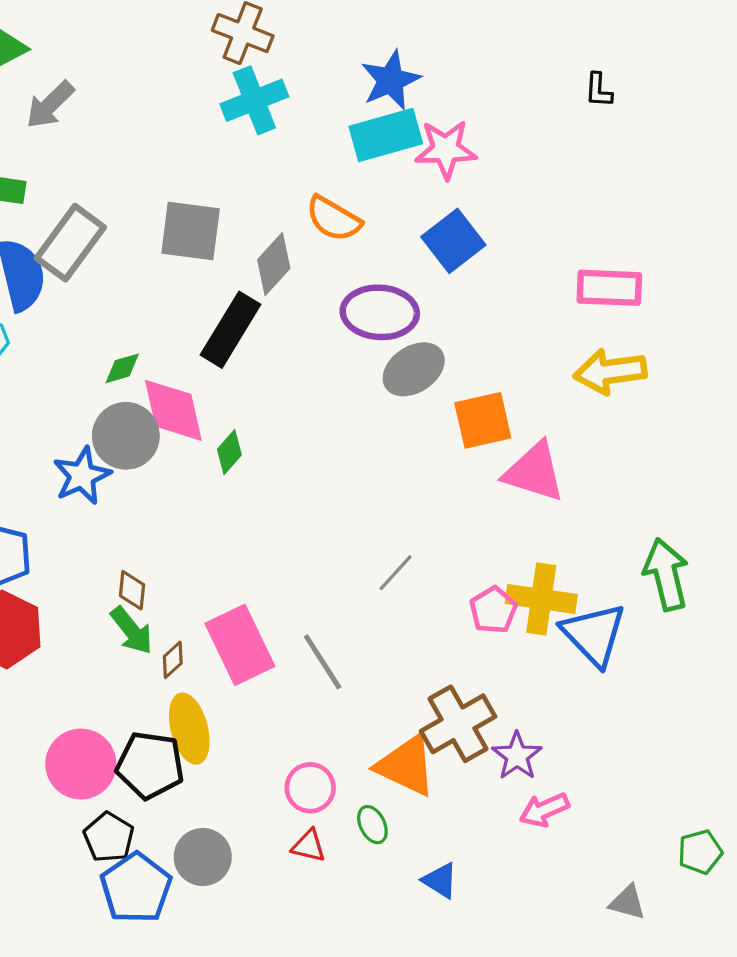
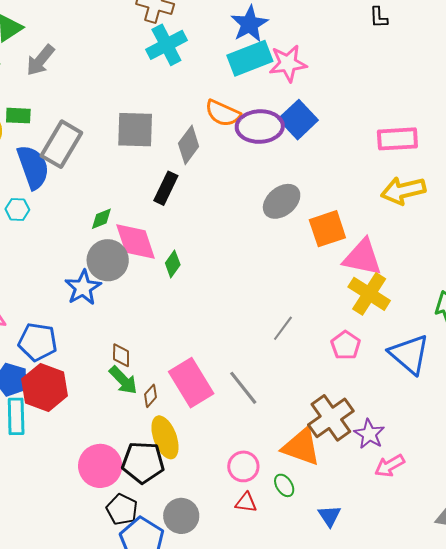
purple ellipse: (380, 312) -> (260, 127), moved
black rectangle: (231, 330) -> (166, 188), size x0.7
yellow cross: (541, 599) -> (369, 294), moved, turned 30
blue triangle: (440, 881) -> (329, 516), turned 30

